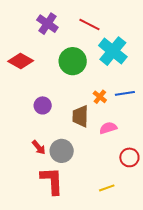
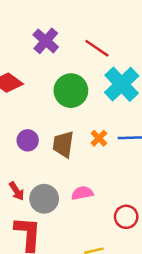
brown trapezoid: (80, 116) -> (63, 144), moved
pink semicircle: (108, 128) -> (82, 193), moved

